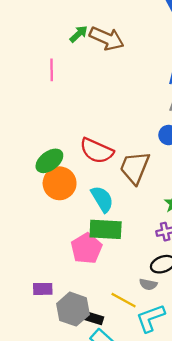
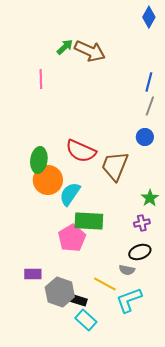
green ellipse: (49, 161) -> (39, 160), turned -45
cyan semicircle: (102, 199) -> (70, 194), moved, turned -115

